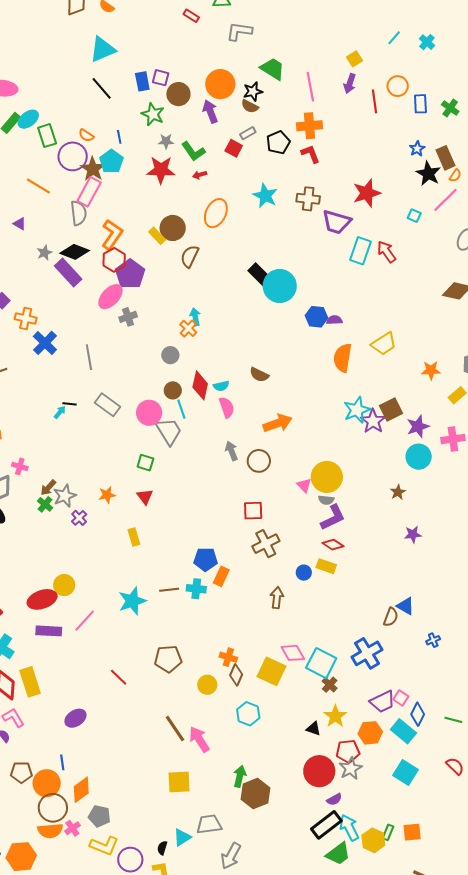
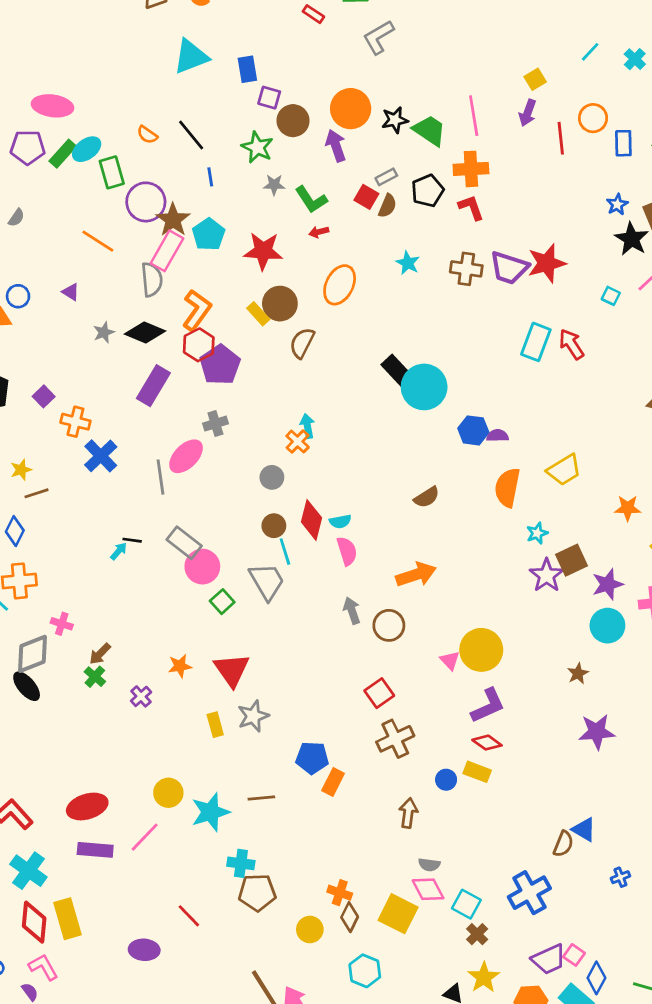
gray L-shape: (239, 31) -> (378, 37), turned -40
green trapezoid: (273, 69) -> (430, 130), moved
blue rectangle: (142, 81) -> (247, 69), moved
black line: (102, 88) -> (191, 135), moved
brown semicircle: (250, 106) -> (387, 206), moved, turned -96
orange semicircle: (86, 135) -> (147, 135), moved
cyan pentagon: (111, 161) -> (209, 234), moved
red star: (161, 170) -> (263, 251), moved
cyan star: (265, 196) -> (408, 263), size x0.7
purple trapezoid: (337, 222) -> (509, 268), moved
purple rectangle: (68, 272) -> (153, 386), moved, turned 72
pink ellipse: (110, 297) -> (186, 456), moved
brown semicircle: (259, 375) -> (427, 497), moved, turned -60
cyan star: (357, 410) -> (537, 533), moved, size x0.6
pink circle: (149, 413) -> (202, 567), moved
green square: (145, 463) -> (222, 602), moved, turned 30
gray star: (65, 496) -> (253, 716), moved
red triangle: (145, 497) -> (232, 670), size x1.6
gray semicircle: (326, 500) -> (429, 865), moved
red square: (253, 511) -> (379, 693), turned -35
purple star: (413, 534) -> (597, 732), size x1.5
yellow circle: (64, 585) -> (168, 793), moved
cyan cross: (196, 589) -> (241, 863), moved
cyan square: (321, 663) -> (466, 904), size x0.7
purple ellipse: (75, 718) -> (144, 950), moved, turned 35

